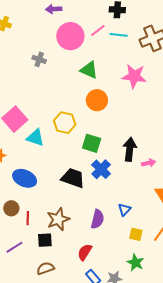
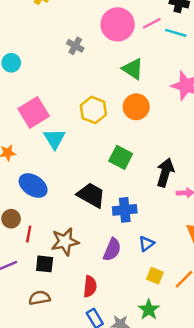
yellow hexagon: (65, 123) -> (93, 110), moved
cyan triangle: (35, 138) -> (54, 139), turned 30
blue cross: (101, 169) -> (125, 210), moved, turned 30
red semicircle: (85, 252) -> (90, 286), turned 144

